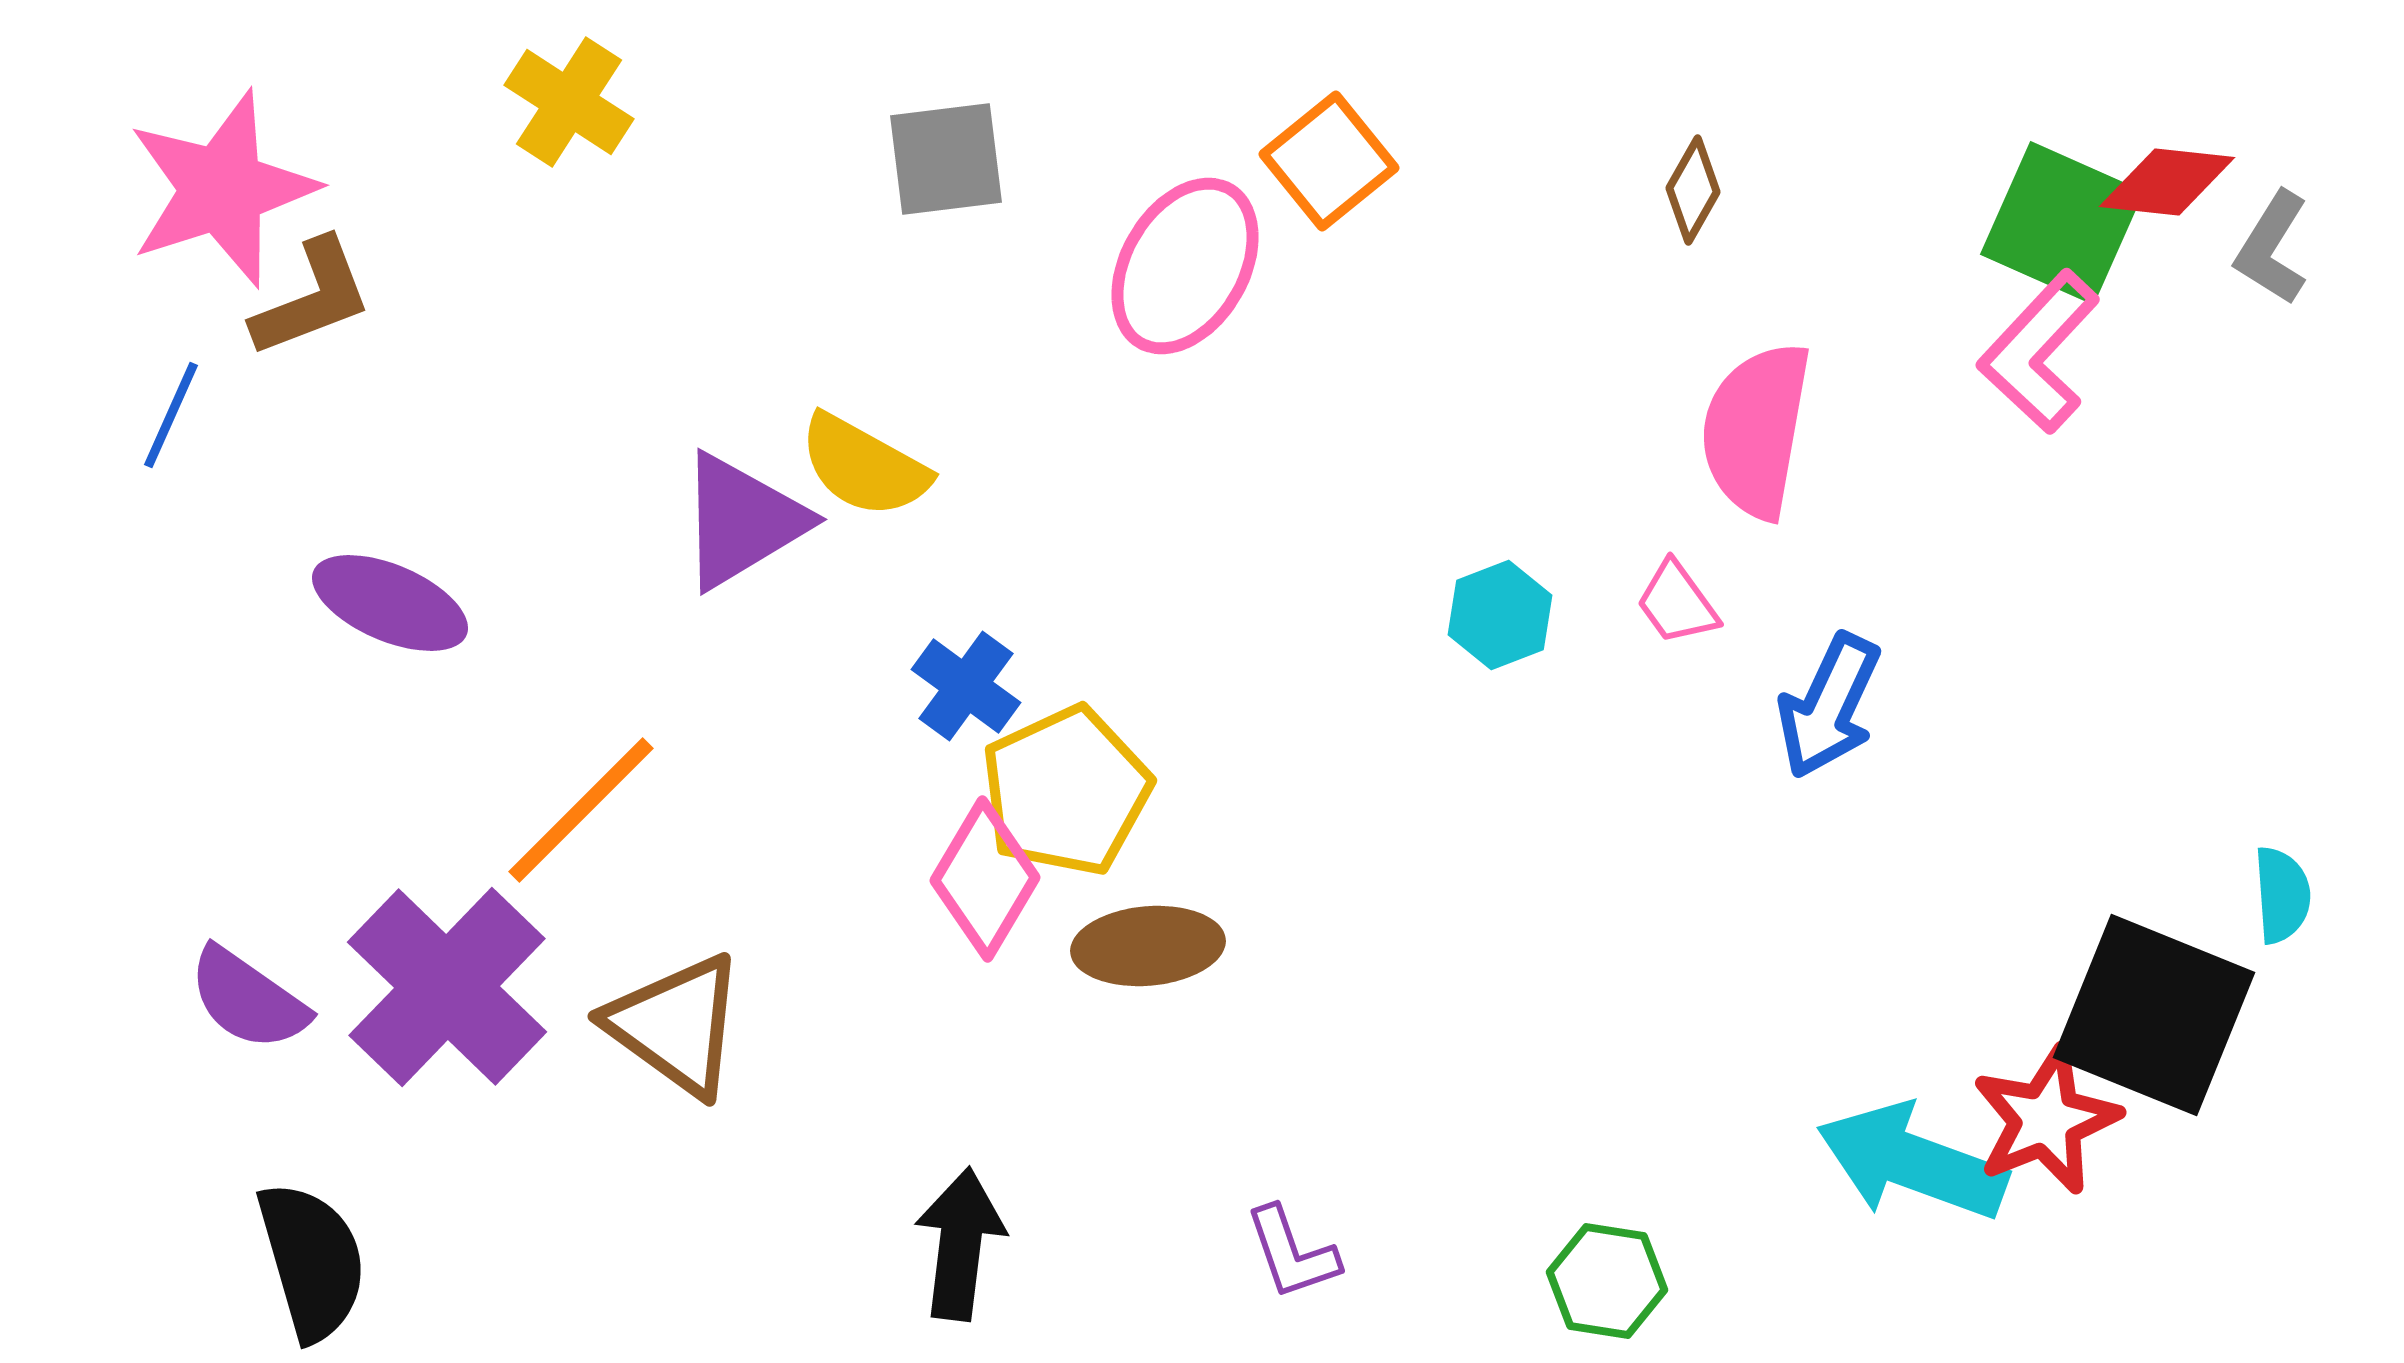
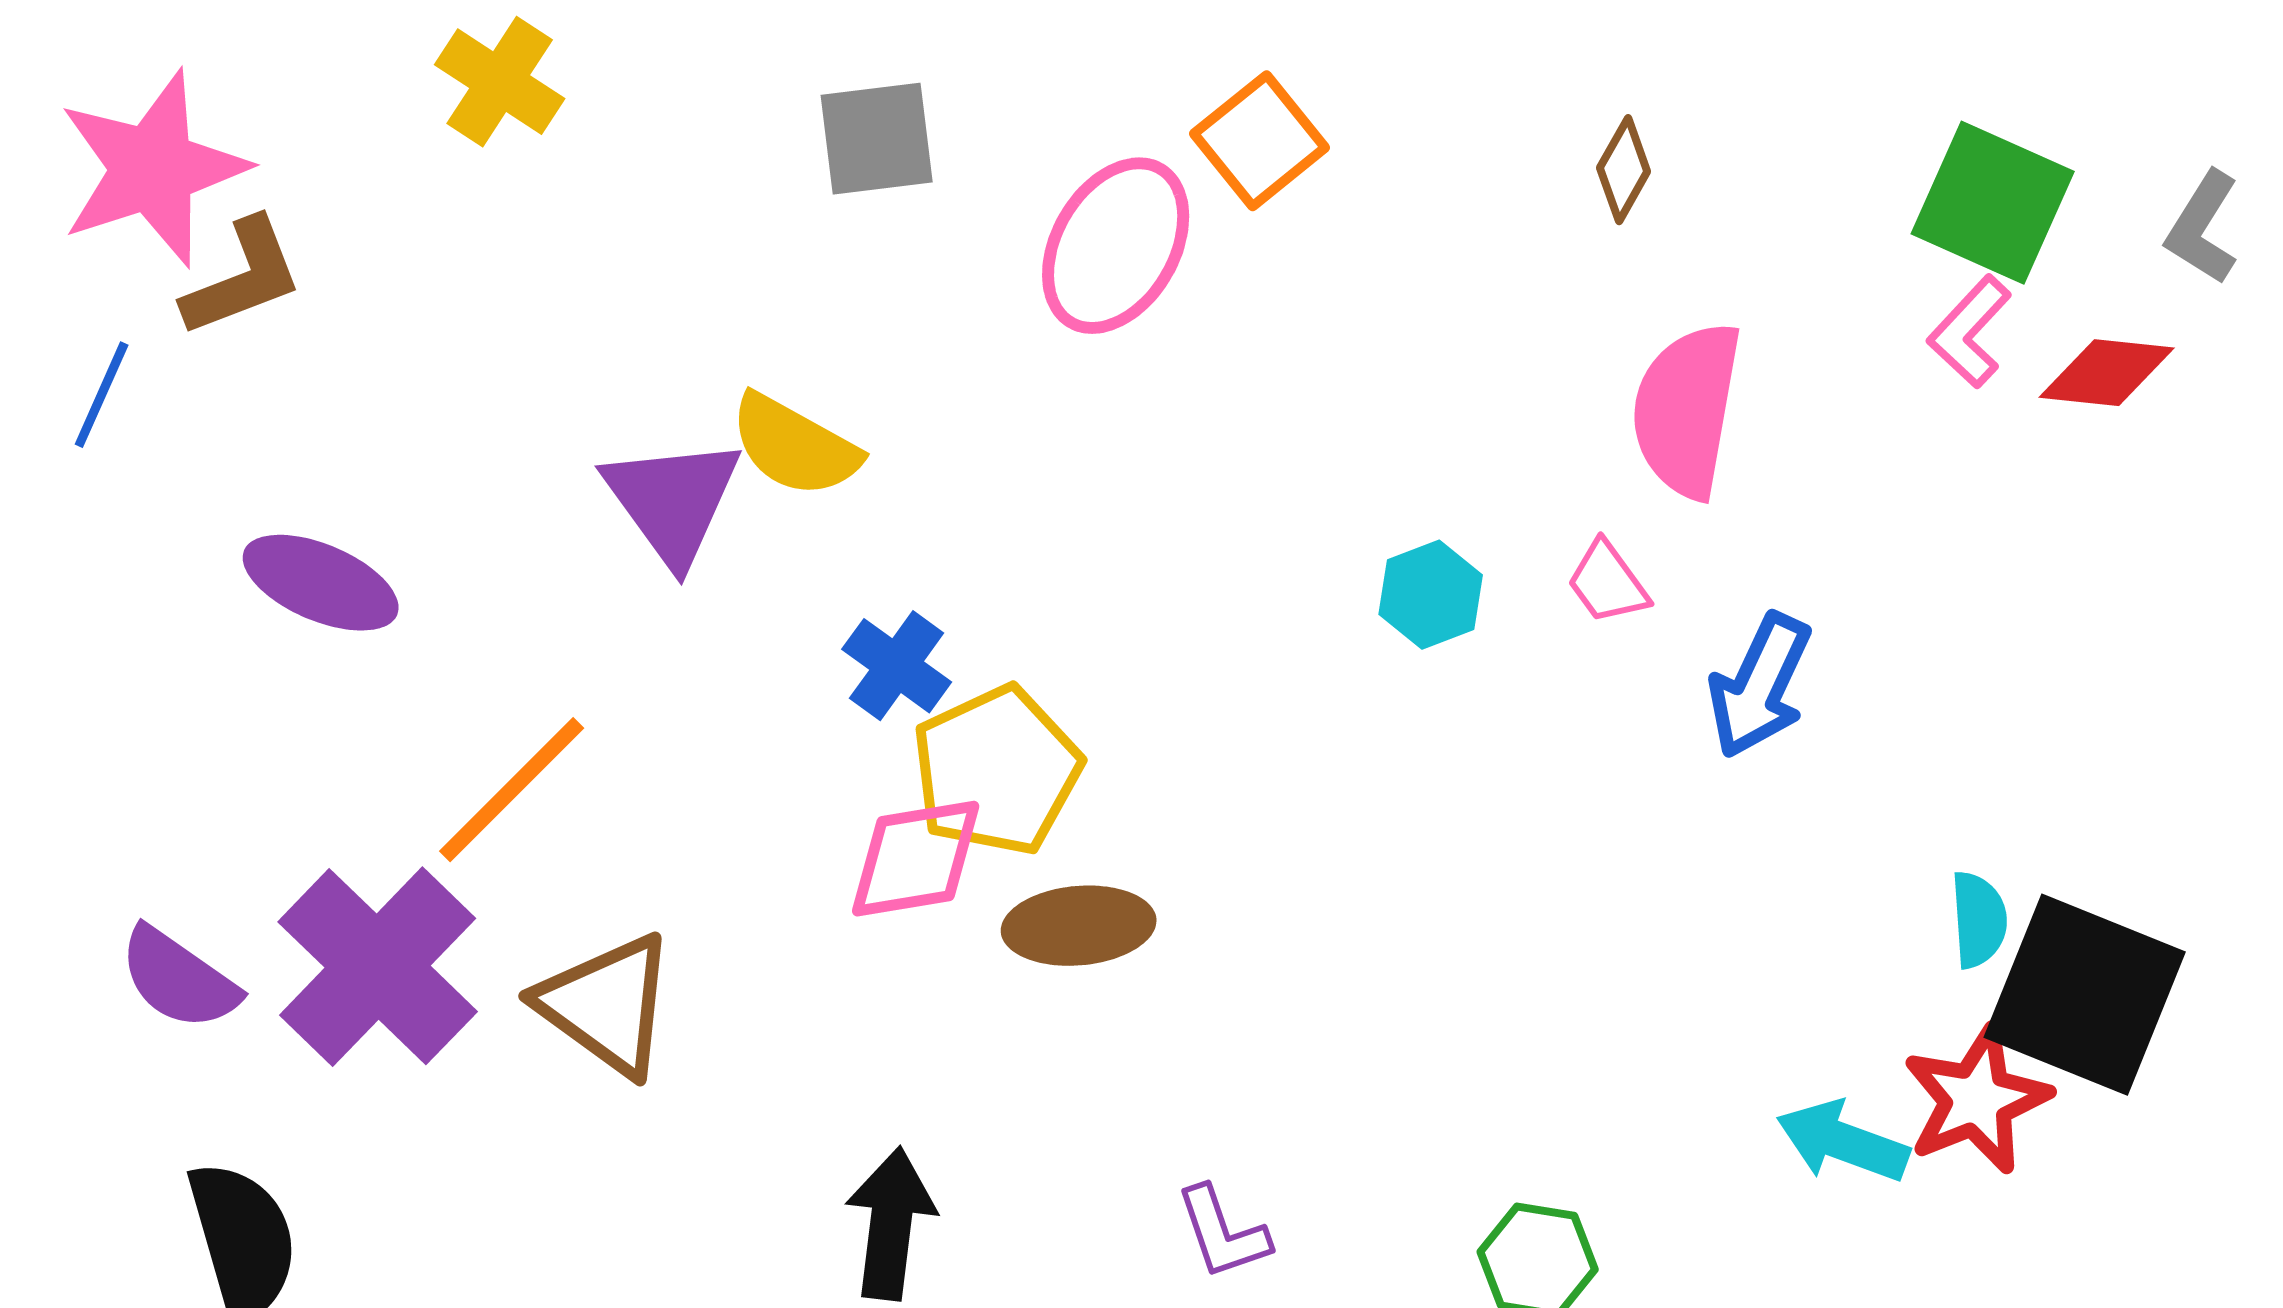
red diamond: (2167, 182) -> (2107, 373), moved
pink L-shape: (2039, 352) -> (1970, 332), size x0.7
purple triangle: (742, 521) -> (673, 501), turned -35
pink diamond: (985, 879) -> (916, 859), turned 50
cyan semicircle: (2282, 895) -> (1979, 920), moved
cyan arrow: (1912, 1162) -> (1843, 1142), size x0.7

